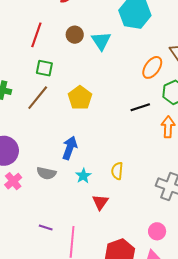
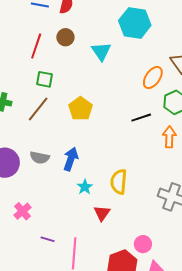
brown circle: (75, 35) -> (65, 37), moved
yellow semicircle: (117, 171) -> (119, 182), size x1.4
gray semicircle: (46, 173) -> (40, 158), moved
pink cross: (13, 181) -> (22, 211), moved
pink circle: (157, 231) -> (143, 244), moved

